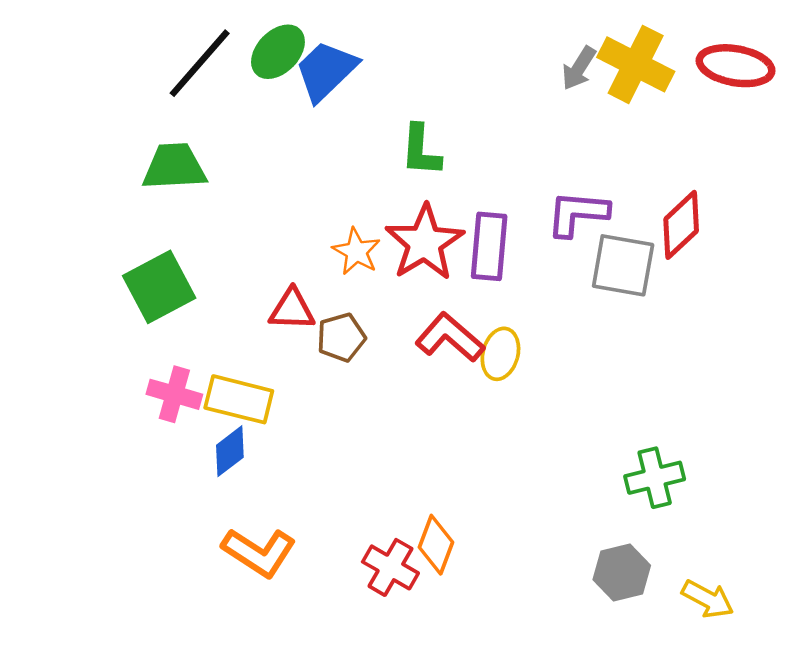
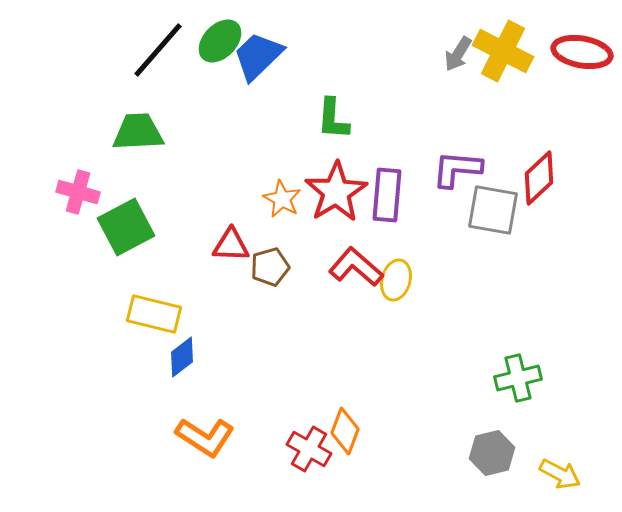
pink cross: (174, 394) -> (78, 192), moved
yellow rectangle: (239, 399) -> (154, 314), moved

